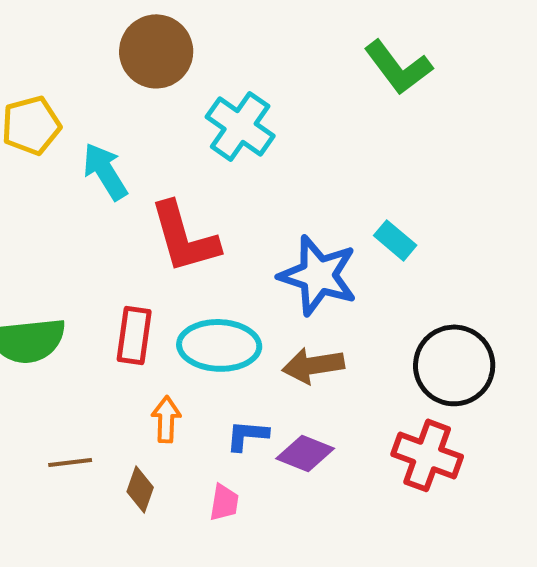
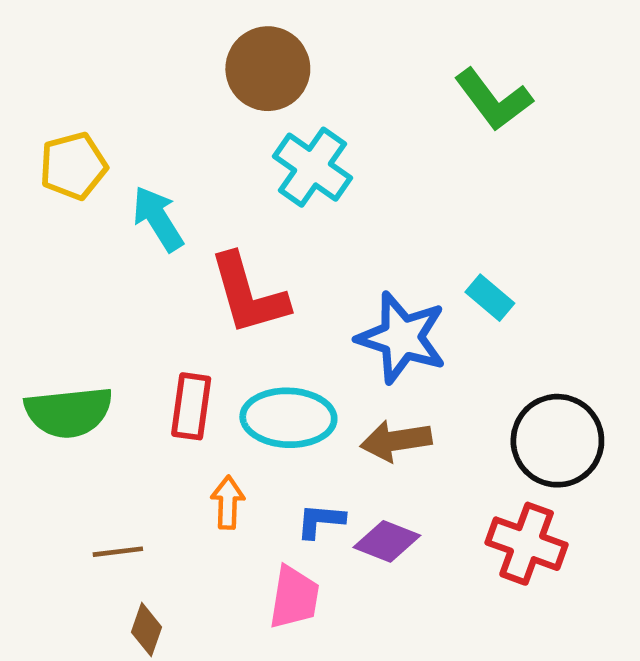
brown circle: (156, 51) -> (268, 69), moved
brown diamond: (140, 489) -> (147, 630), moved
pink trapezoid: (224, 502) -> (294, 597), size x1.5

